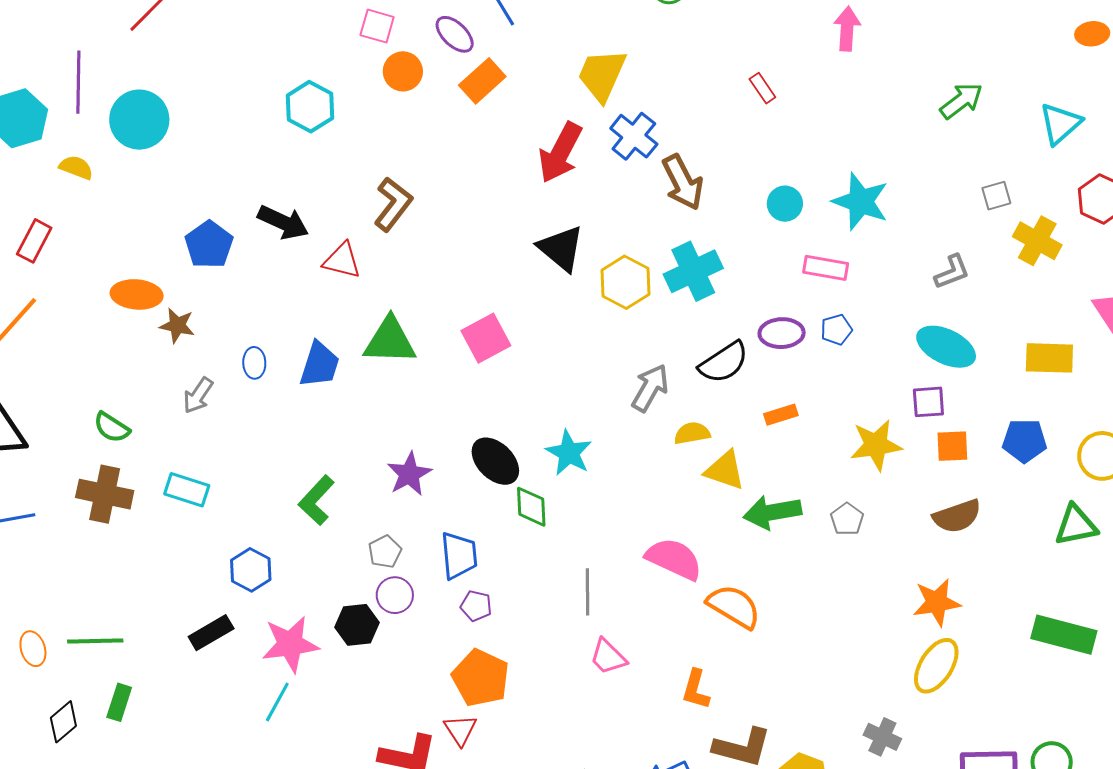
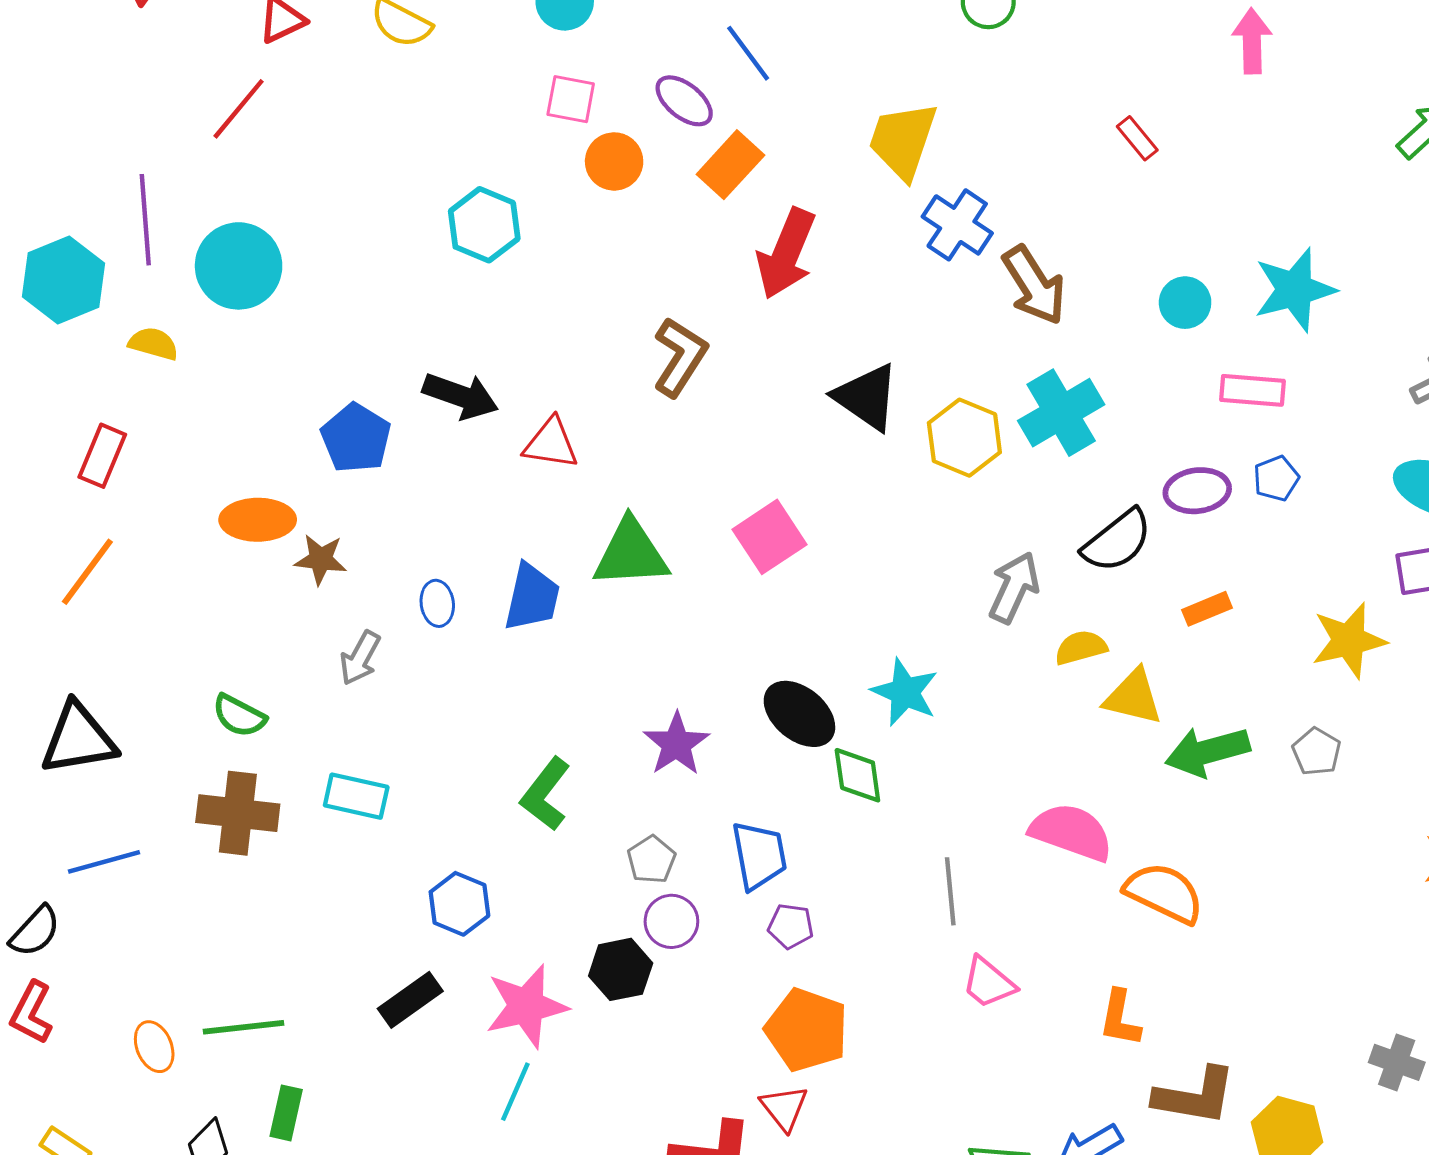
red arrow: (560, 153) -> (786, 254), moved
cyan star: (861, 202) -> (1295, 290), turned -30
brown L-shape: (393, 204) -> (680, 357), moved

